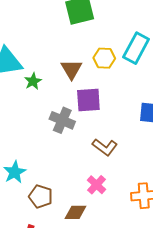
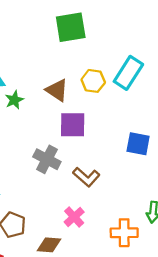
brown triangle: (72, 69) -> (57, 90), turned -30
gray cross: (62, 120) -> (47, 159), moved

